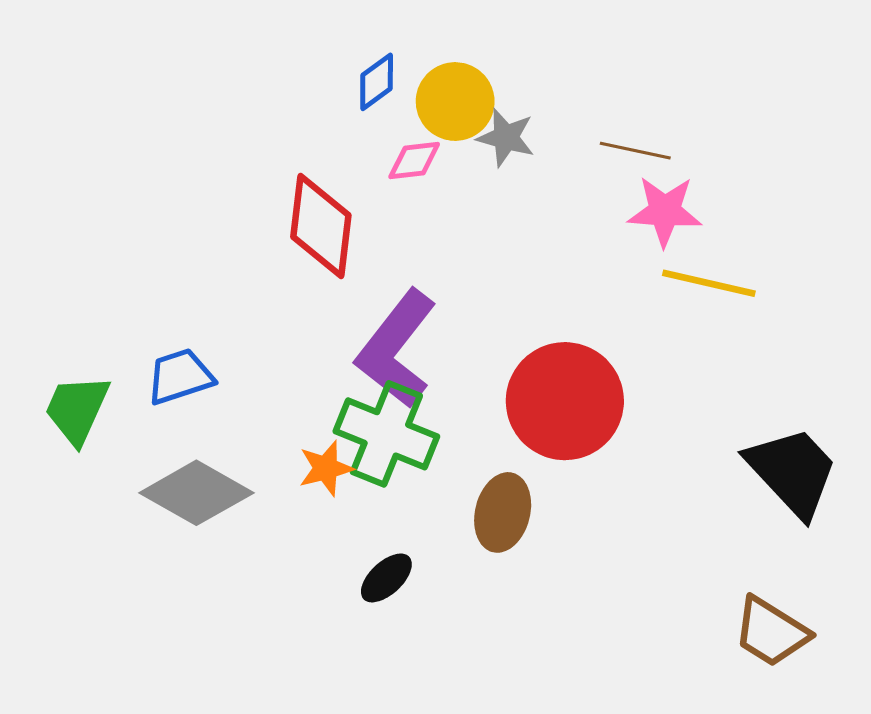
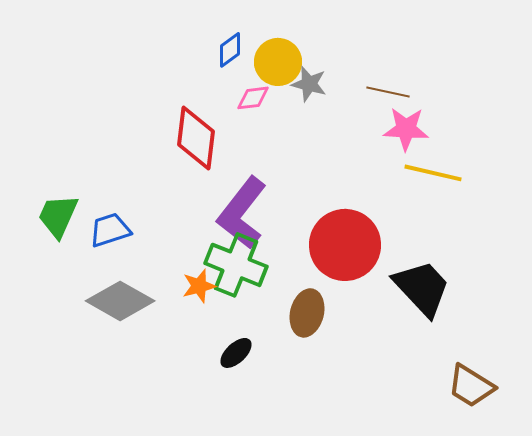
green trapezoid: (77, 409) -> (58, 216), moved
black trapezoid: (792, 472) -> (422, 288), moved

